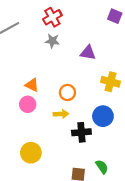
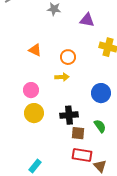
pink circle: (28, 104) -> (31, 90), moved
blue circle: (103, 116) -> (101, 93), moved
black cross: (81, 132) -> (69, 115), moved

